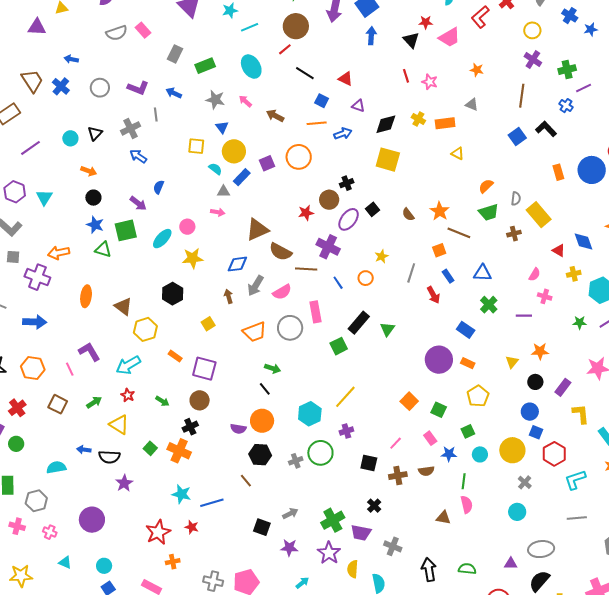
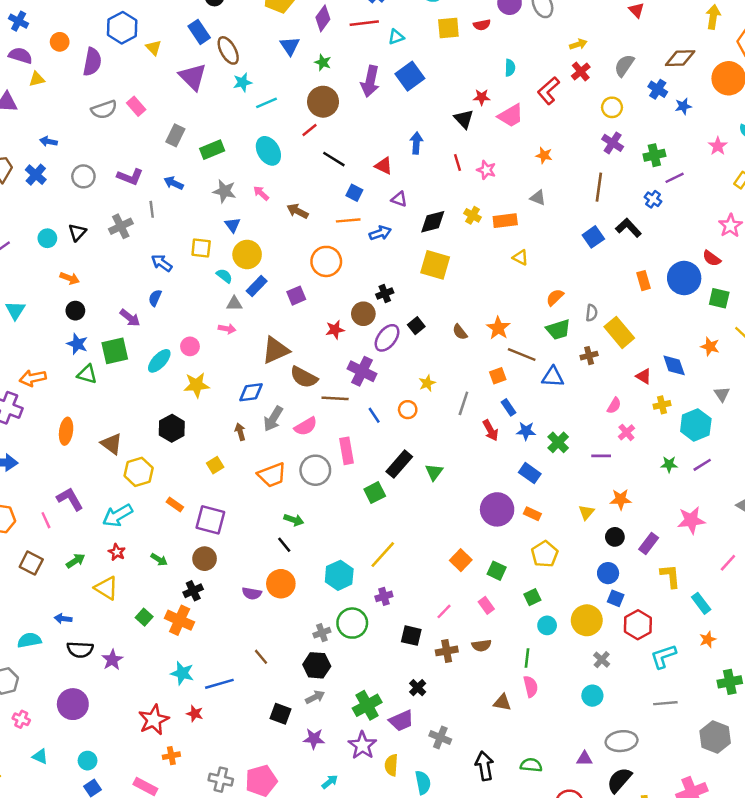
blue arrow: (371, 36) -> (416, 143), moved
blue arrow: (138, 156) -> (162, 263), moved
purple square: (267, 163) -> (296, 296), moved
blue triangle: (482, 273) -> (553, 377), moved
pink cross: (545, 296) -> (626, 432), turned 32
blue star: (449, 454) -> (526, 431), moved
black hexagon: (260, 455) -> (317, 665), moved
black semicircle: (109, 457) -> (80, 650), moved
purple trapezoid: (361, 533) -> (401, 721), turned -35

